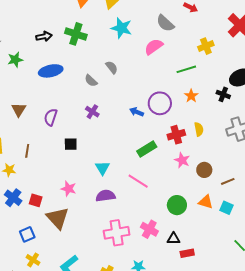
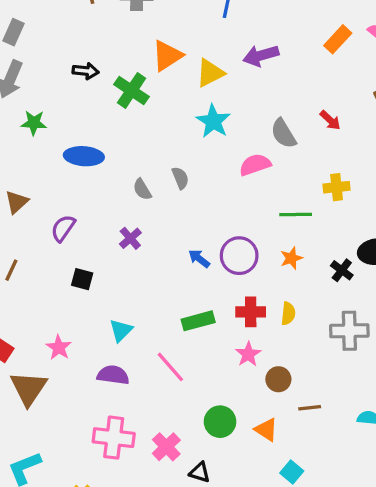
green cross: (76, 34) -> (131, 91), moved
black arrow: (44, 36) -> (86, 71), moved
cyan square: (226, 208) -> (292, 472), moved

